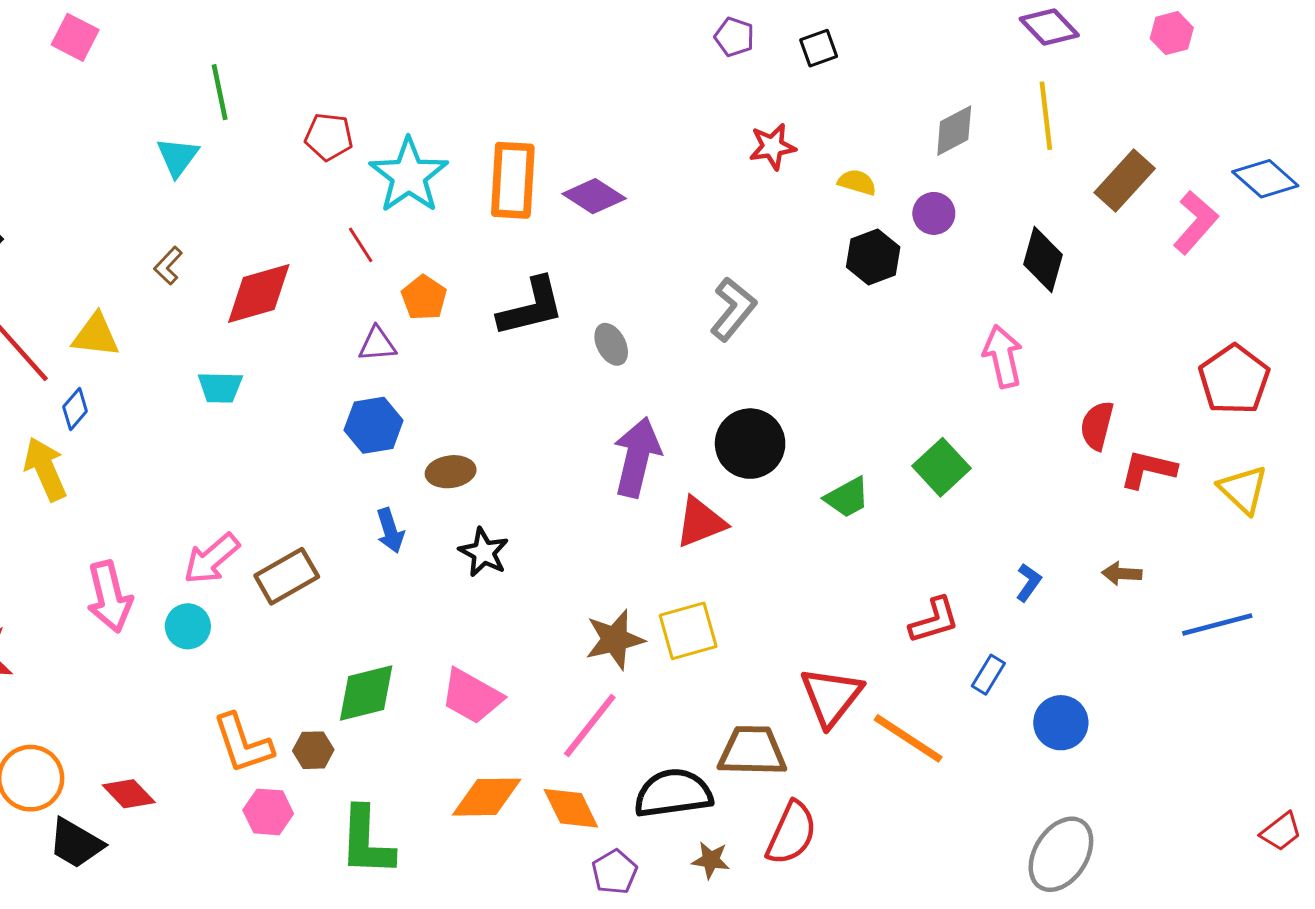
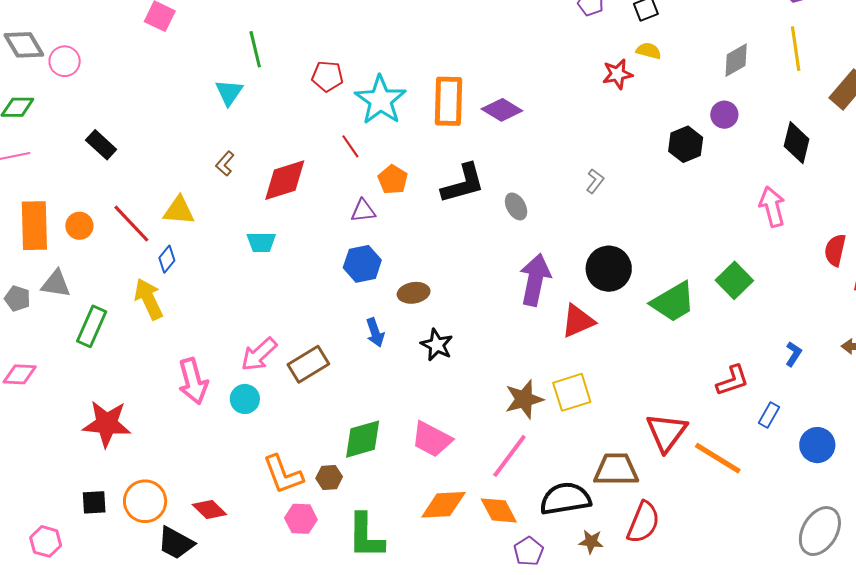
yellow semicircle: (857, 182) -> (649, 51), moved
gray L-shape: (733, 309) -> (595, 181), size x0.6
green trapezoid: (847, 497) -> (673, 302), size x1.5

